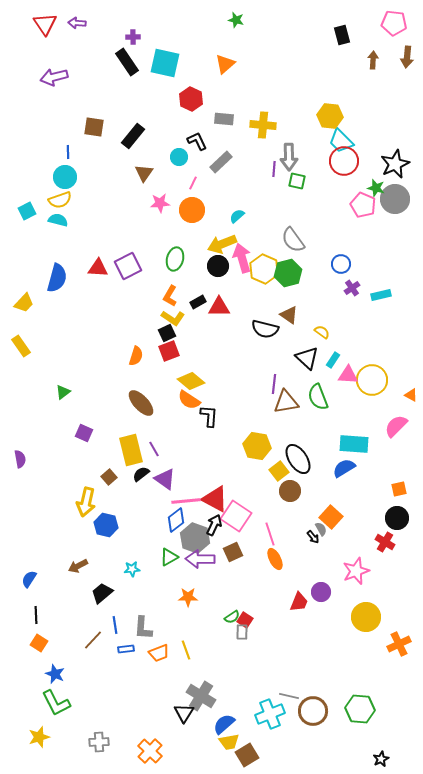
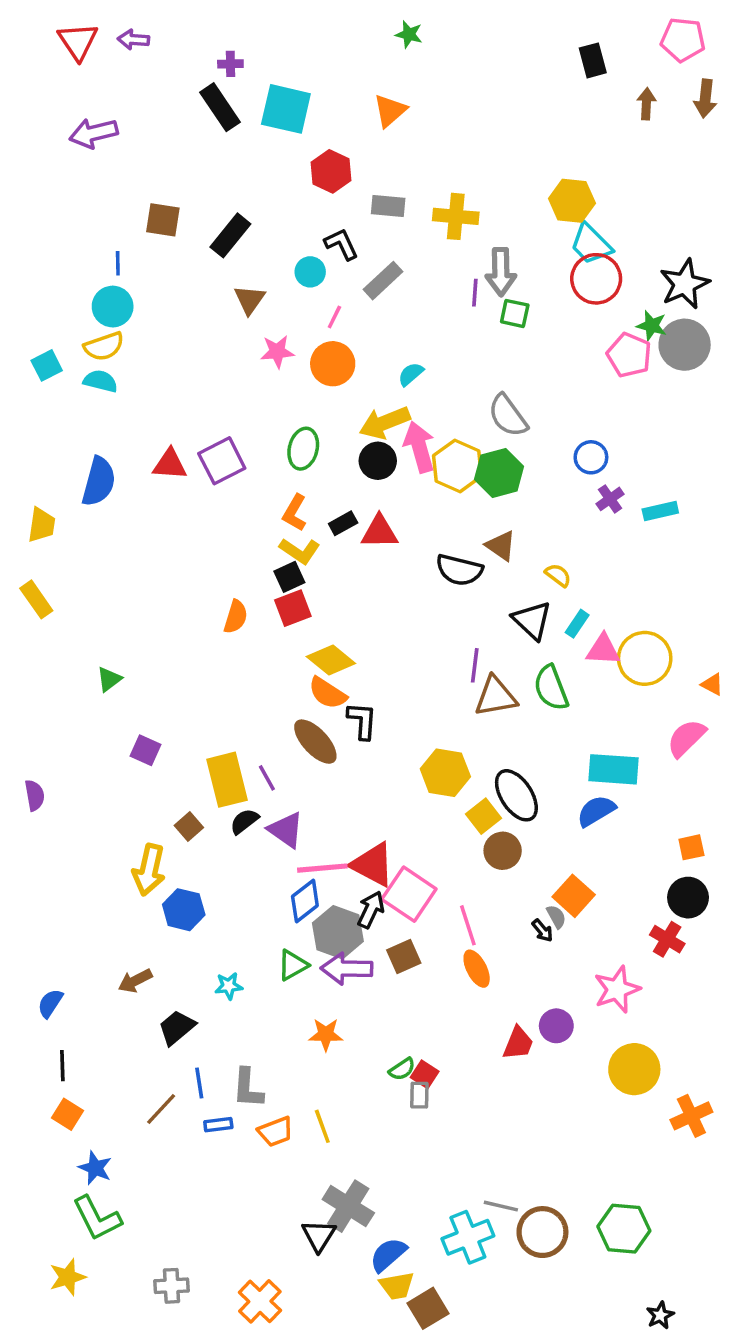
yellow trapezoid: (24, 303) -> (42, 525), turned -35
brown ellipse: (141, 403) -> (315, 742), moved

